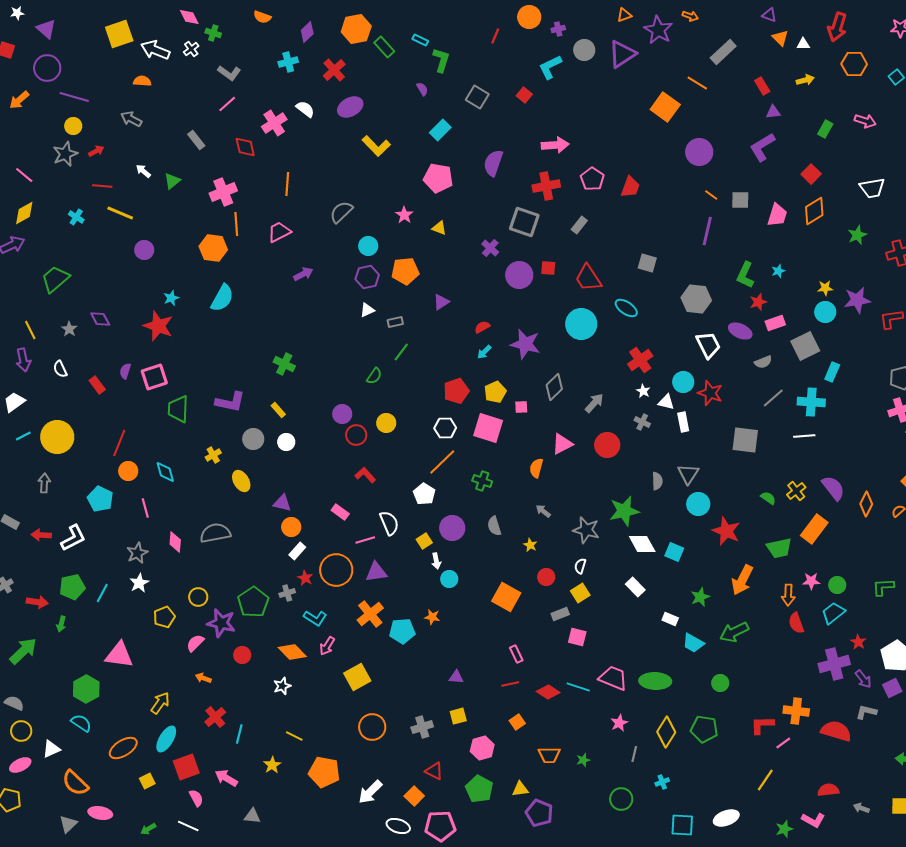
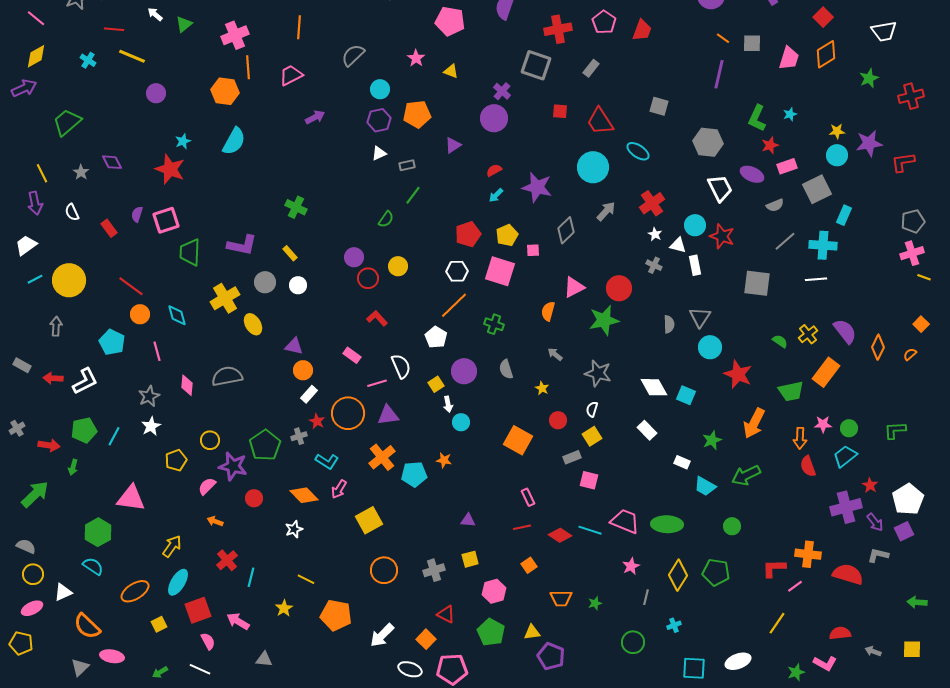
purple circle: (519, 275) -> (494, 118), moved
gray arrow: (594, 403) -> (606, 211), moved
red line: (119, 443) -> (131, 286), turned -76
yellow cross: (213, 455) -> (225, 298), size x1.8
green star: (624, 511) -> (604, 320), moved

